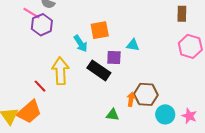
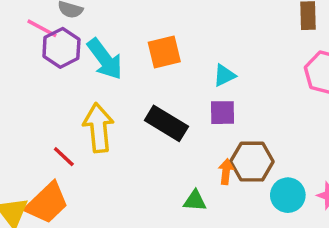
cyan arrow: (81, 43) -> (105, 59), moved, size x1.4
cyan triangle: (133, 45) -> (224, 75), turned -32
purple square: (114, 57) -> (223, 113), moved

